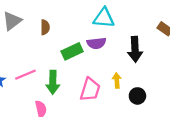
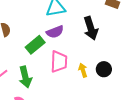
yellow arrow: (117, 81) -> (83, 70), moved
pink trapezoid: (90, 89) -> (59, 62), moved

